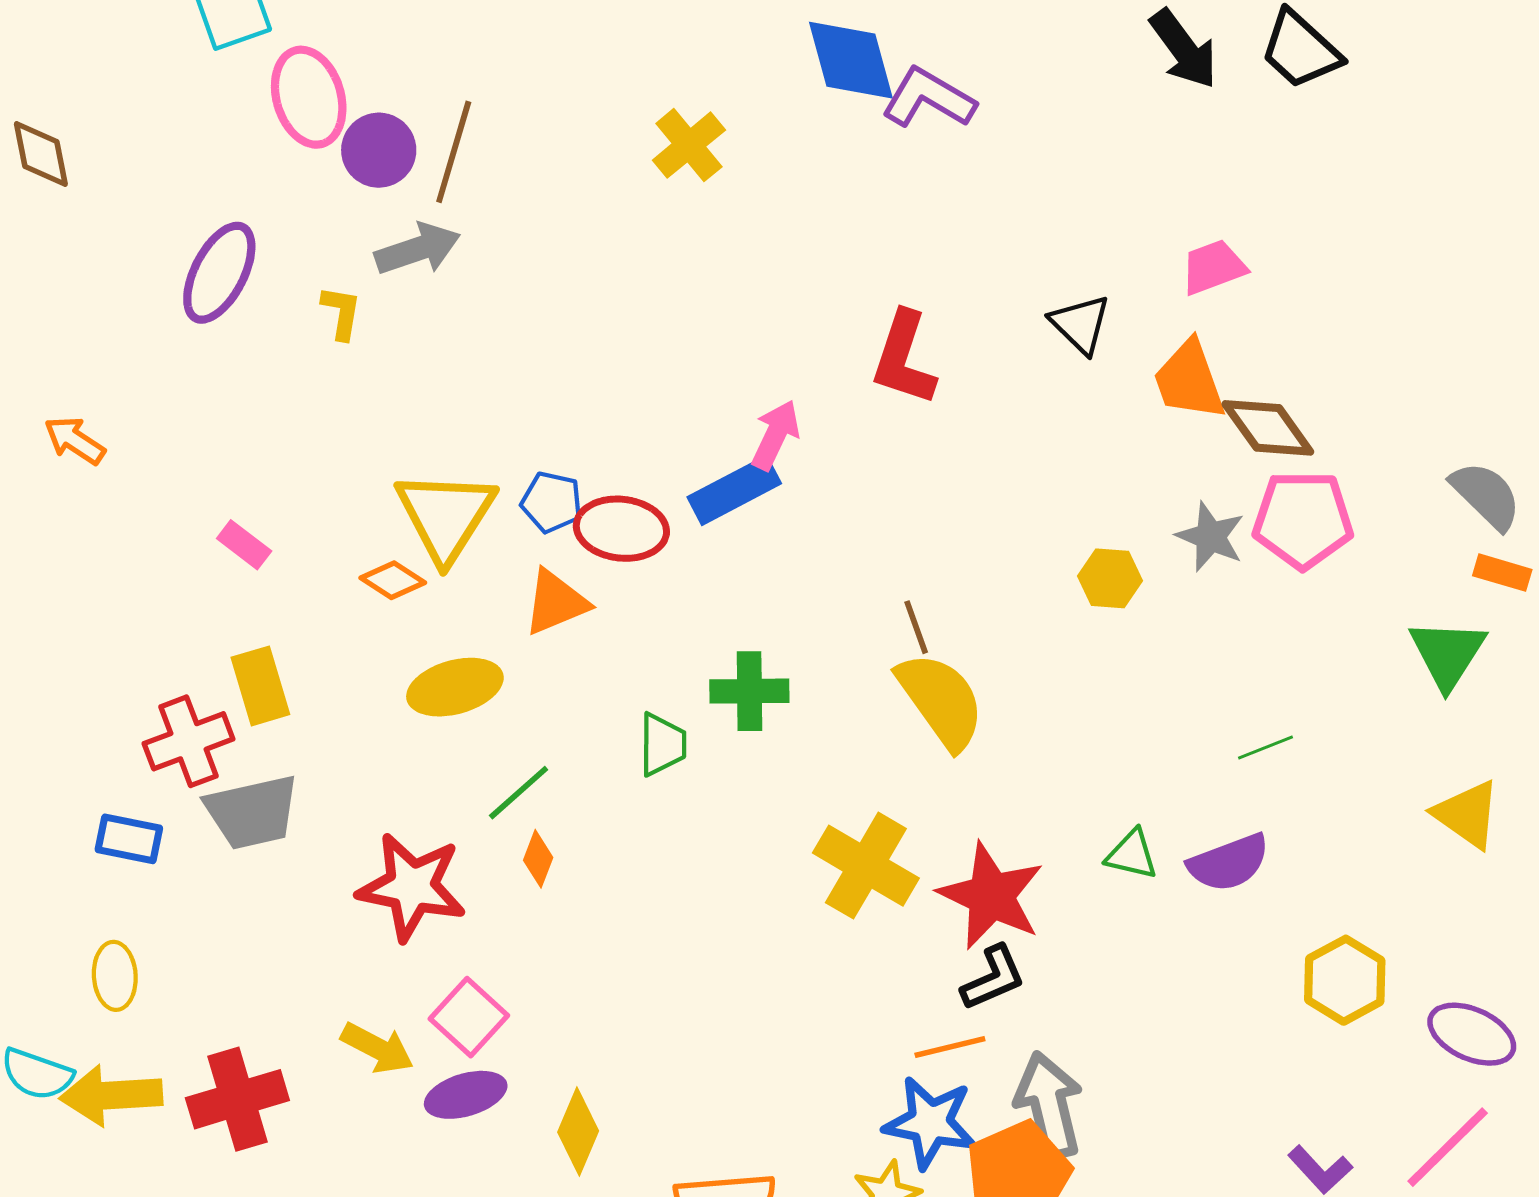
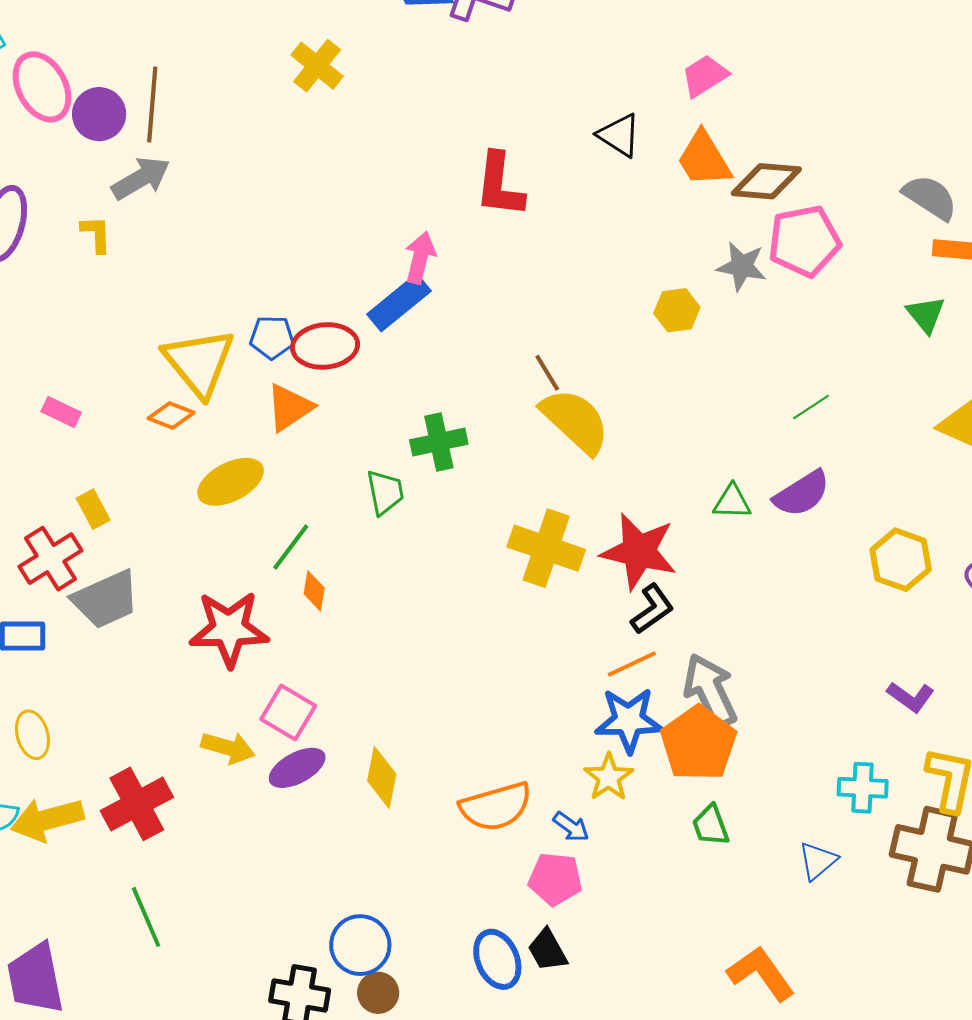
brown diamond: (1268, 428) -> (766, 181), turned -38
green triangle: (1447, 654) -> (926, 315), size x0.7
yellow rectangle: (260, 686) -> (93, 509), size x0.7

